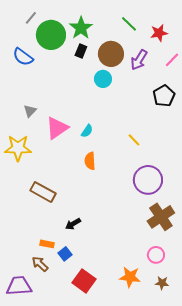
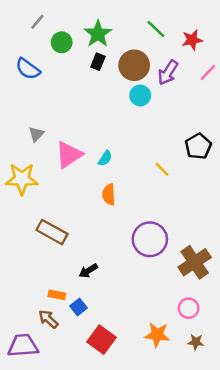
green circle: (51, 35) -> (62, 42), size x0.6
cyan circle: (103, 79) -> (140, 95), moved
black pentagon: (164, 96) -> (198, 146), moved
purple circle: (148, 180) -> (150, 239), moved

